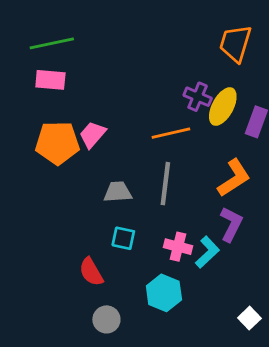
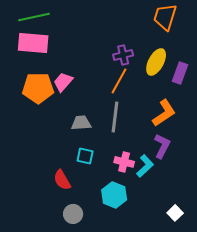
pink rectangle: (50, 80) -> (33, 43), size x1.4
purple cross: (198, 97) -> (123, 55), moved, turned -36
orange line: (171, 133) -> (119, 81), turned -48

